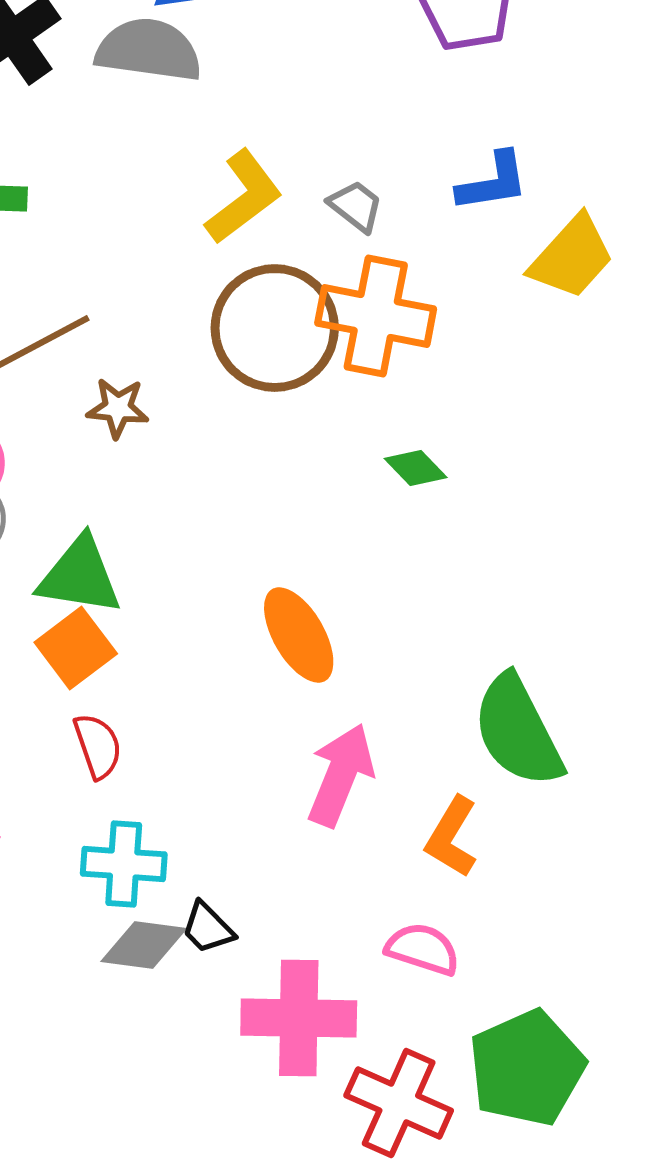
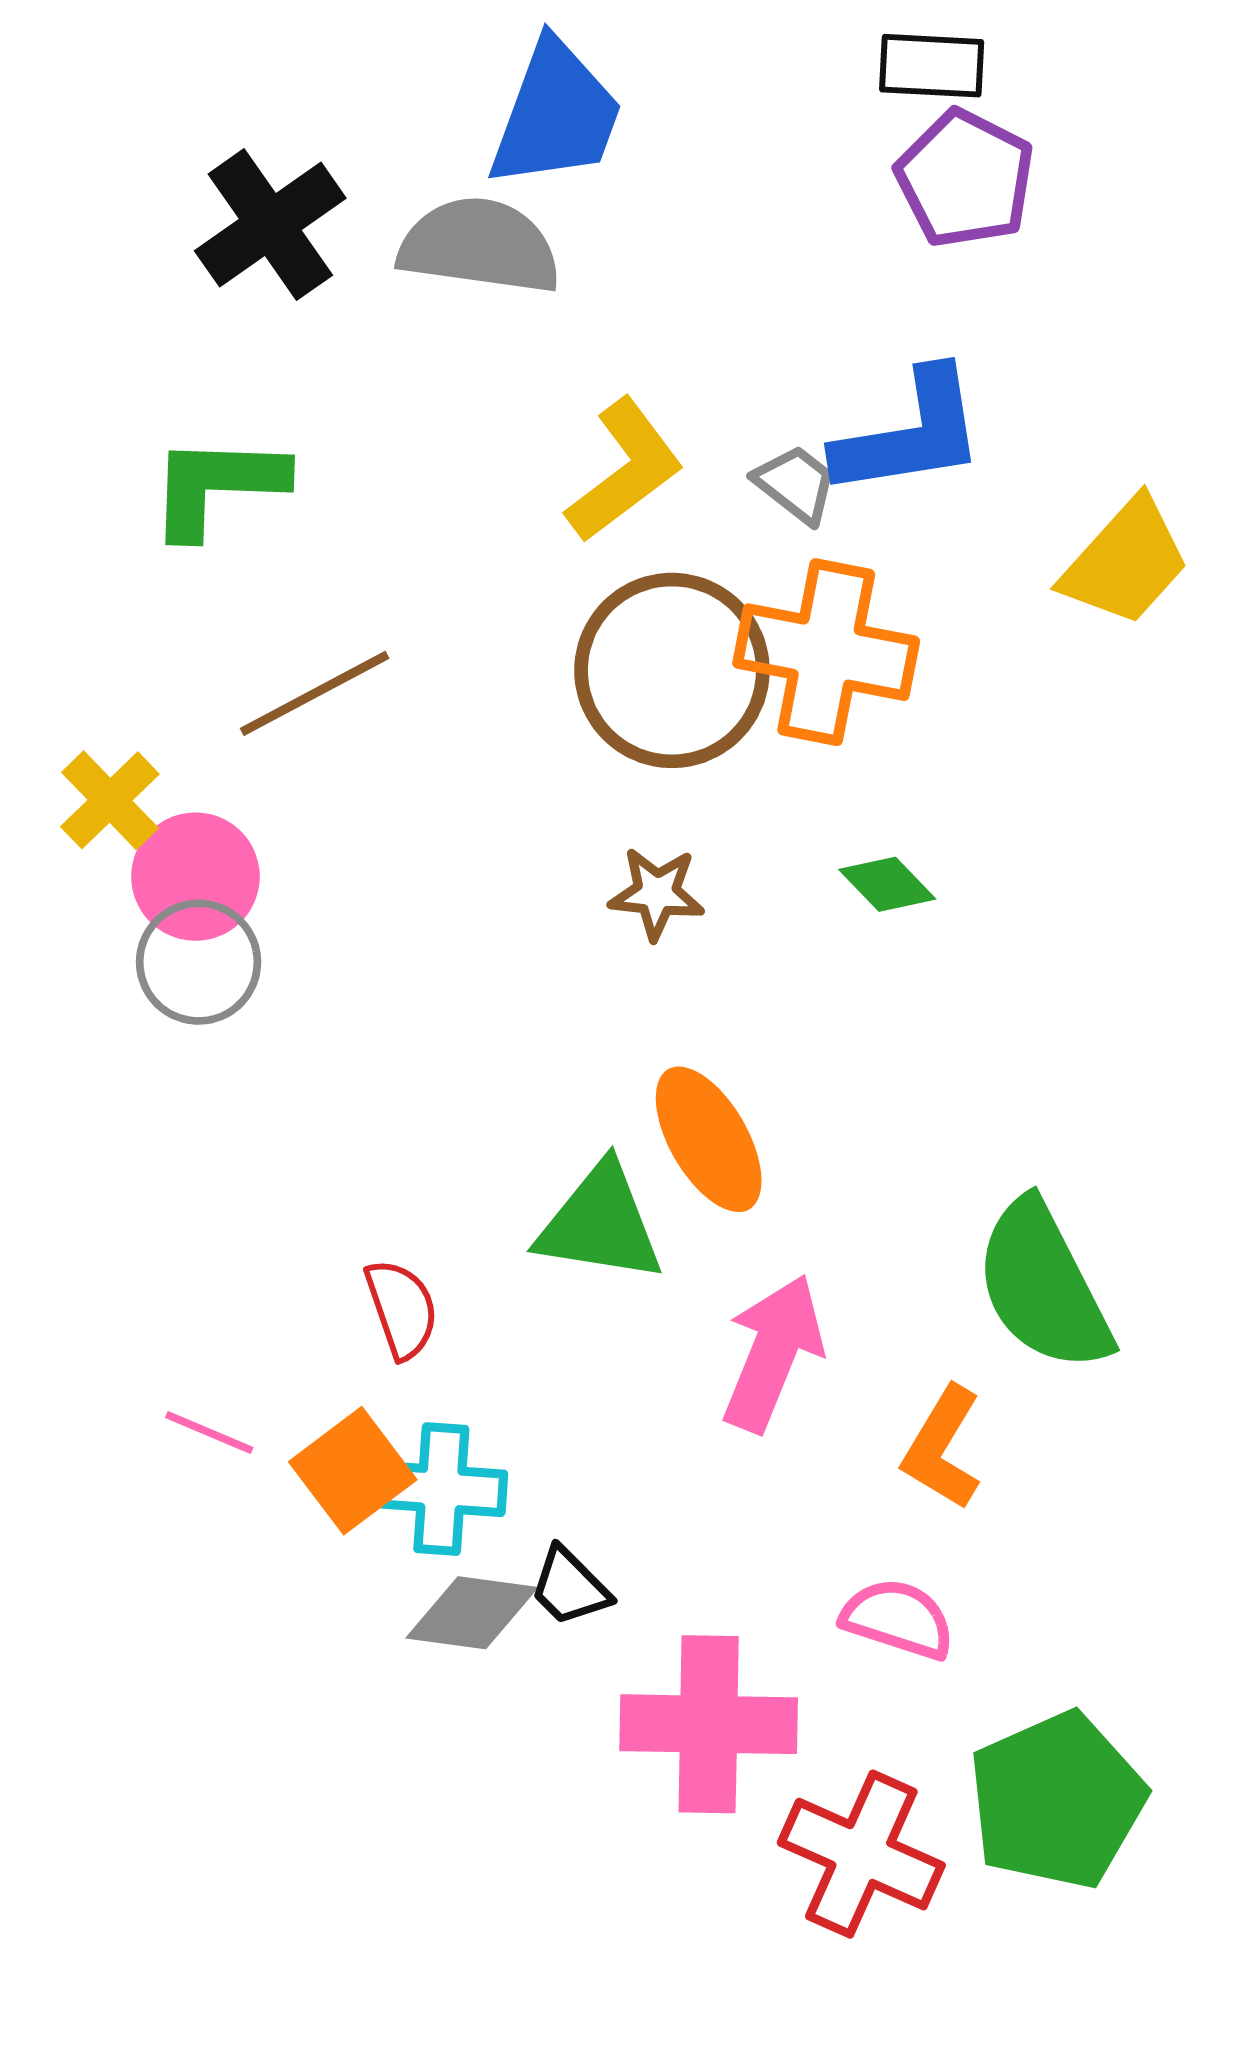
blue L-shape: (493, 182) -> (910, 434), moved, size x1.4
brown star: (118, 408) -> (657, 893), moved
green triangle: (80, 576) -> (600, 1223), moved
orange square: (76, 648) -> (353, 1471), moved

